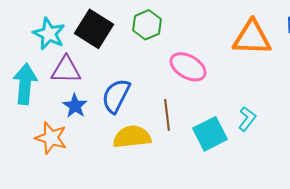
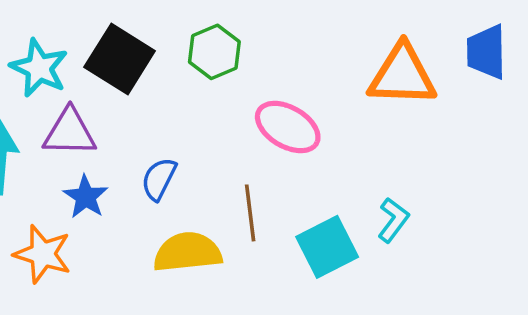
blue semicircle: (116, 96) -> (159, 179), size x0.7

